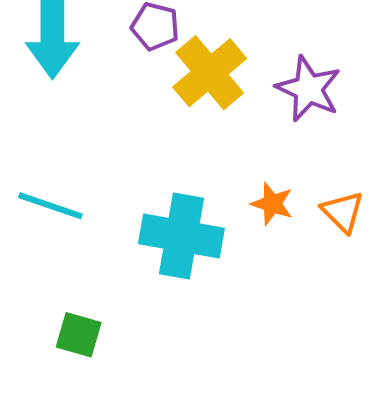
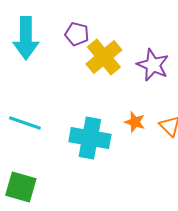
green square: (79, 335) -> (21, 187), moved, size x1.4

